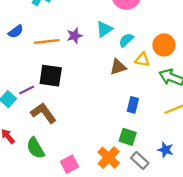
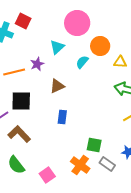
cyan triangle: (104, 29) -> (57, 47), moved
orange circle: (164, 45) -> (100, 46), moved
yellow triangle: (142, 60) -> (120, 62), moved
brown triangle: (118, 67) -> (57, 86), moved
blue rectangle: (133, 105) -> (62, 117), moved

